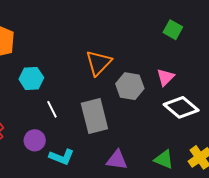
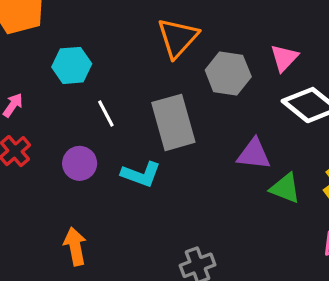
cyan L-shape: (62, 157) -> (141, 174), moved
purple triangle: (117, 160) -> (254, 154), moved

